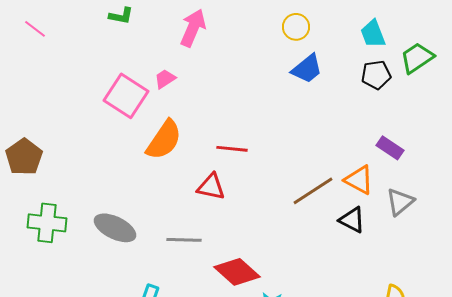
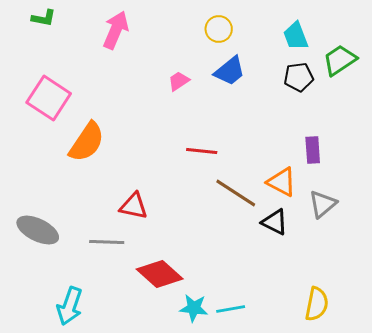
pink trapezoid: (165, 79) -> (179, 81), moved
purple rectangle: (390, 148) -> (313, 150), turned 52
red line: (232, 149) -> (202, 151), moved
red triangle: (211, 187) -> (134, 206), moved
brown line: (313, 191) -> (236, 193), turned 66

